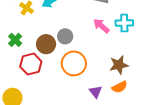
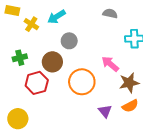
pink arrow: (101, 26) -> (110, 64), moved
gray circle: (65, 36) -> (69, 41), moved
green cross: (15, 40) -> (20, 58), turned 32

